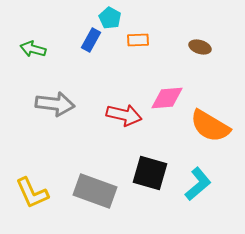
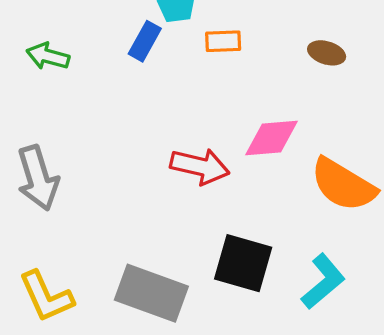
gray arrow: (55, 104) -> (38, 178), moved, turned 66

